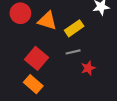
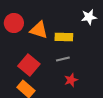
yellow rectangle: (74, 28) -> (64, 37), turned 36
red star: (88, 68) -> (71, 80), moved

